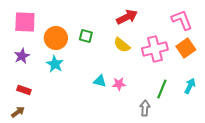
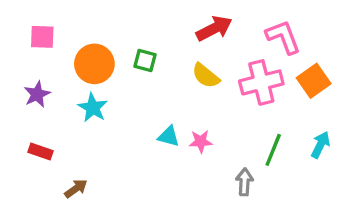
pink L-shape: (182, 20) -> (283, 37), moved
pink square: (25, 22) -> (42, 37), size x0.7
brown arrow: (18, 112) -> (76, 189), moved

